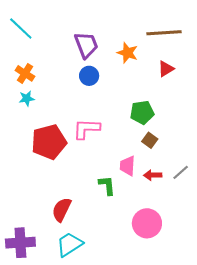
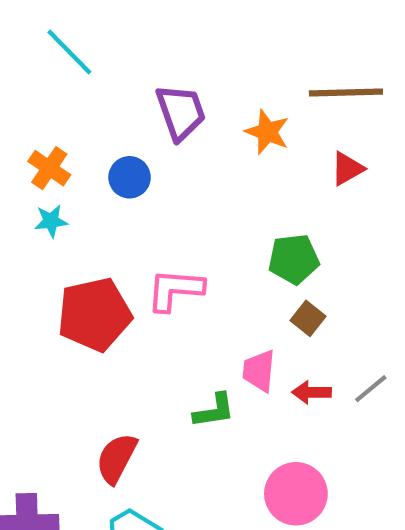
cyan line: (21, 29) -> (69, 52), moved
blue circle: (89, 76) -> (130, 177), moved
green L-shape: (107, 185) -> (214, 411), turned 85

